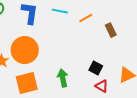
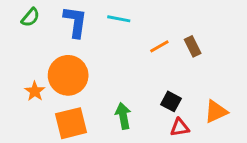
orange line: (86, 18) -> (159, 46), moved
red triangle: (102, 86) -> (180, 127), turned -40

